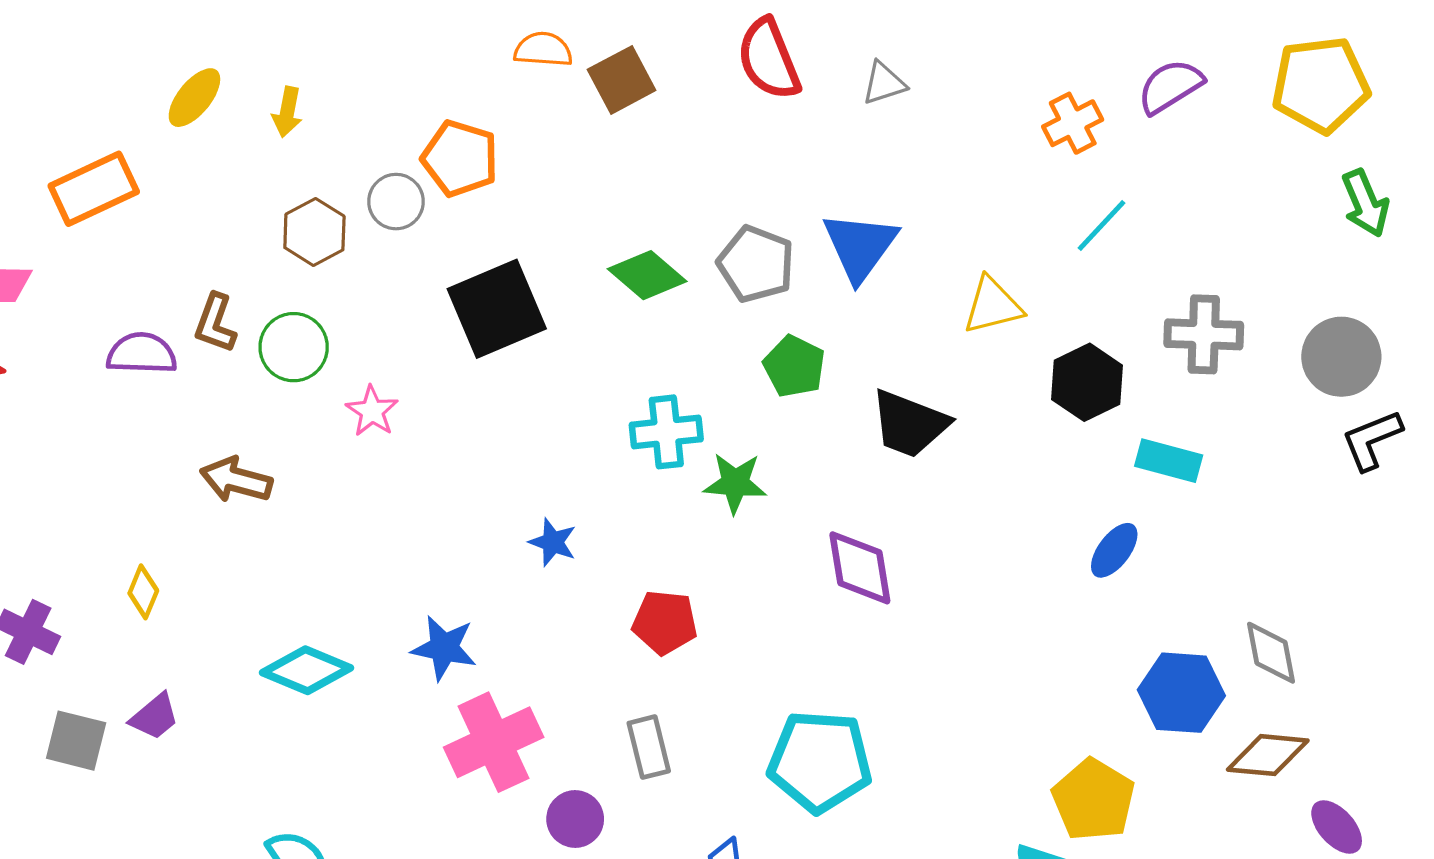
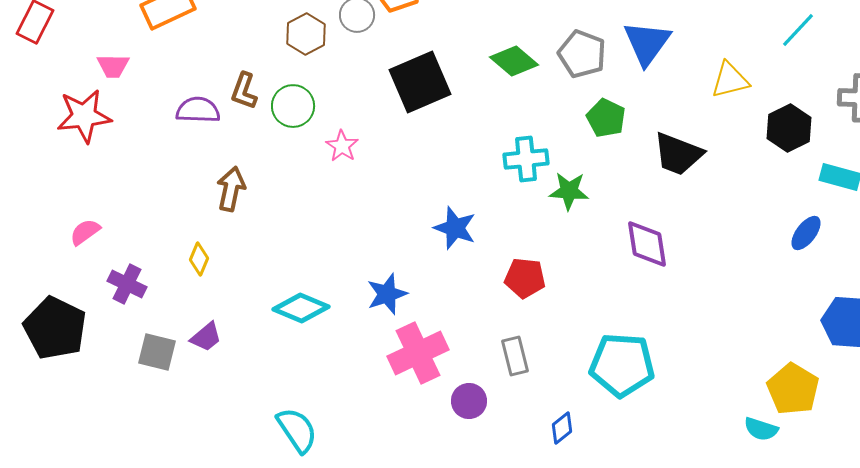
brown arrow: (236, 480) -> (231, 189), moved, turned 87
blue star: (553, 542) -> (455, 228), size x1.4
blue star: (444, 648) -> (387, 294), turned -30

